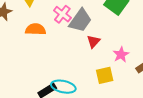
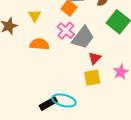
yellow square: (105, 75) -> (92, 78), moved

